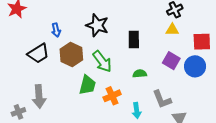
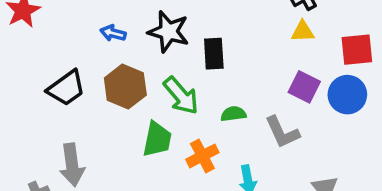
blue arrow: (56, 30) -> (113, 33), moved, turned 120
black rectangle: (134, 39) -> (214, 54), moved
green semicircle: (140, 74) -> (233, 114), moved
gray L-shape: (162, 99) -> (282, 132), moved

